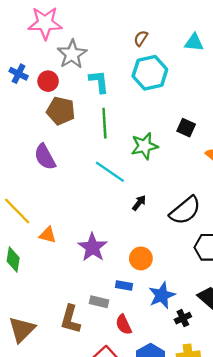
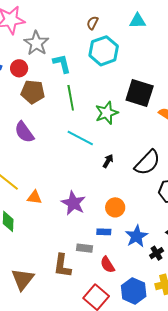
black square: (186, 128) -> (140, 93), size x1.8

